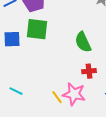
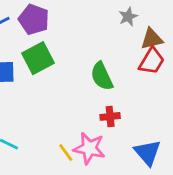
green square: (37, 29) -> (38, 58), turned -35

